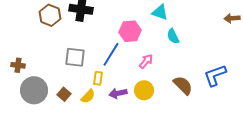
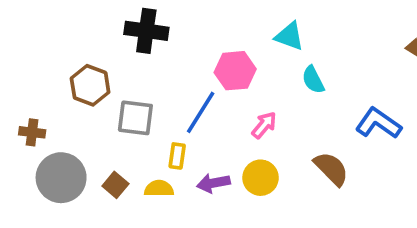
brown hexagon: (50, 15) -> (90, 85), moved
blue L-shape: (215, 75) -> (378, 123), moved, turned 55
yellow semicircle: (88, 96) -> (159, 189), turned -133

